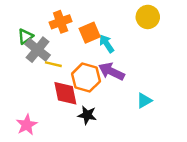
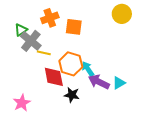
orange square: (90, 33) -> (74, 27), turned 30
cyan arrow: (107, 44) -> (88, 69), moved
purple arrow: (111, 71) -> (99, 82), moved

